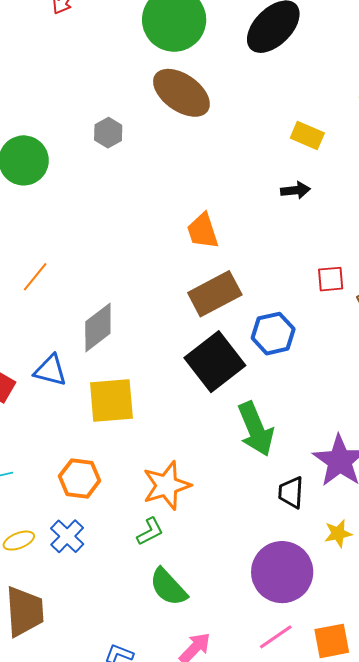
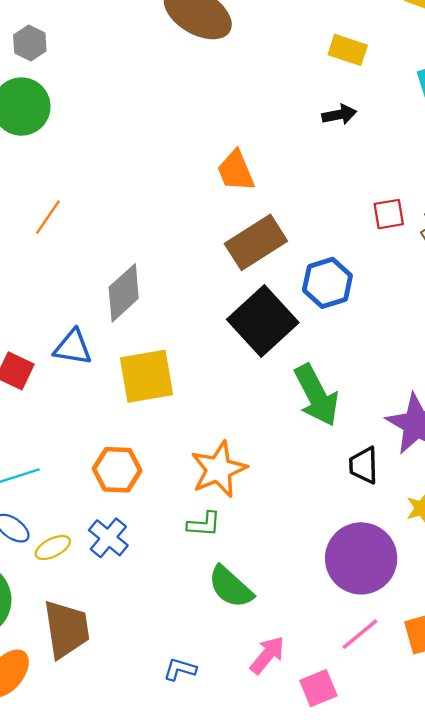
gray hexagon: (108, 133) -> (30, 43), moved
orange line: (35, 277) -> (48, 217), moved
green L-shape: (150, 531) -> (204, 524), turned 36

